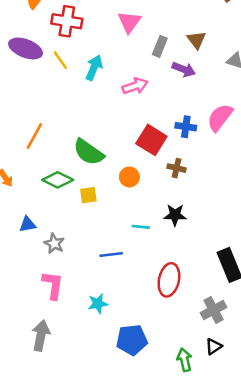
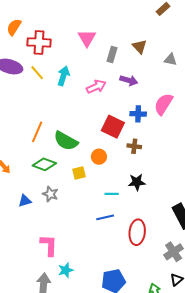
purple arrow: (184, 69) -> (129, 80), moved
orange line: (34, 136) -> (37, 132), moved
yellow square: (88, 195) -> (79, 173), moved
gray star: (54, 243) -> (50, 194), moved
blue line: (111, 255) -> (105, 217), moved
cyan star: (98, 304) -> (66, 270), moved

